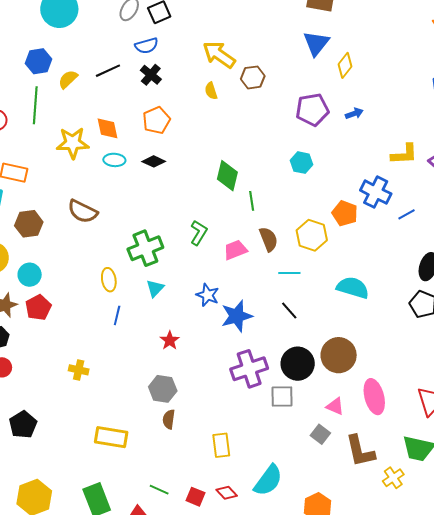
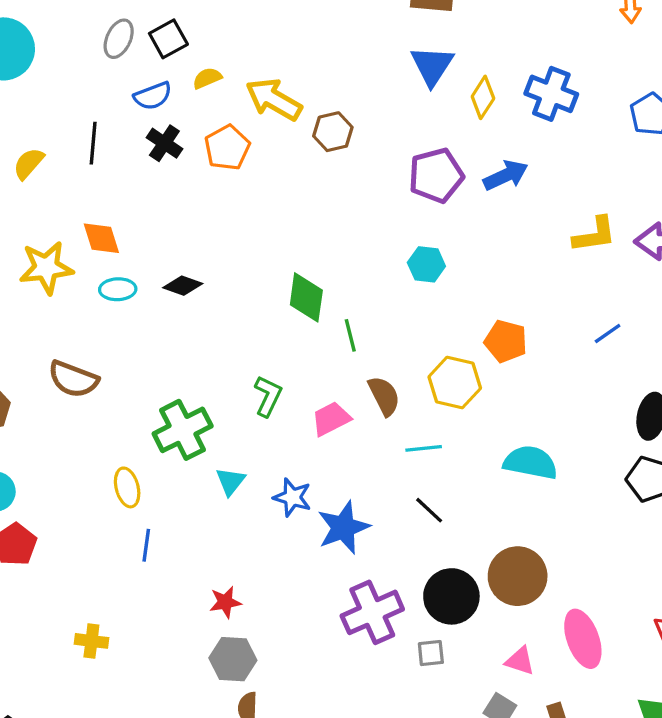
black line: (108, 71) -> (93, 143), turned -55
yellow semicircle: (211, 91) -> (207, 78), moved, turned 90
blue arrow: (354, 113) -> (506, 175), size x1.5
orange pentagon: (156, 120) -> (227, 148), moved
blue cross: (376, 192) -> (551, 94), moved
cyan triangle: (155, 288) -> (230, 481), moved
red star: (170, 340) -> (225, 602), moved, turned 30
gray square: (282, 397) -> (431, 653), size x0.7

